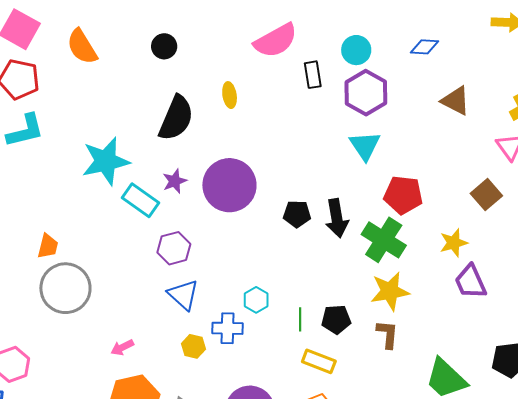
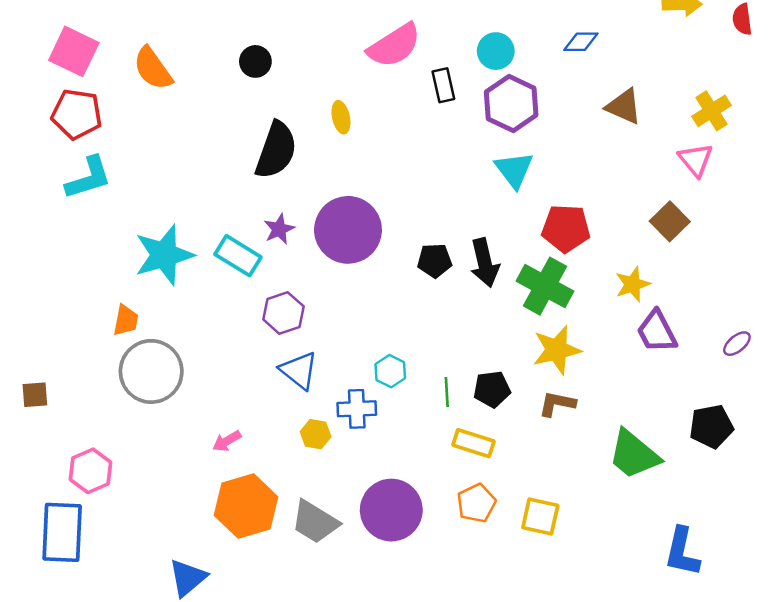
cyan star: (106, 161) -> (164, 255), moved
brown L-shape: (387, 334) -> (557, 404), turned -80

